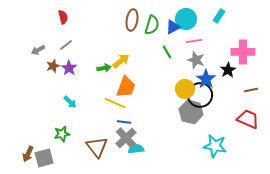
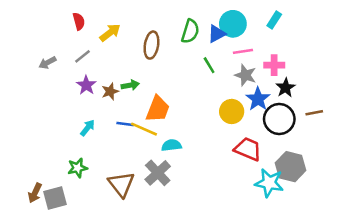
brown ellipse: (132, 20) -> (151, 45), moved
pink cross: (243, 52) -> (274, 65), moved, size x0.7
yellow arrow: (121, 61) -> (110, 33), moved
brown star: (53, 66) -> (110, 91), moved
black circle: (200, 95) -> (279, 119), moved
cyan arrow: (70, 102) -> (88, 128), turned -96
gray hexagon: (191, 112) -> (291, 167), moved
red trapezoid: (248, 119) -> (248, 149), moved
blue line: (124, 122) -> (125, 124), moved
cyan semicircle: (136, 149) -> (172, 145), moved

